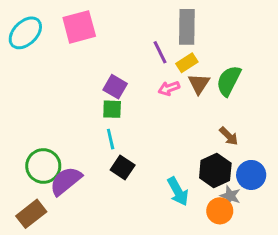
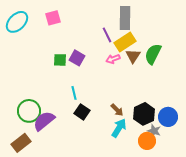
pink square: (79, 27) -> (53, 18), size x0.7
yellow rectangle: (187, 63) -> (125, 42), size x1.5
green square: (112, 109) -> (60, 60), moved
brown arrow: (229, 136) -> (117, 110), moved
cyan arrow: (178, 191) -> (119, 128), turned -120

